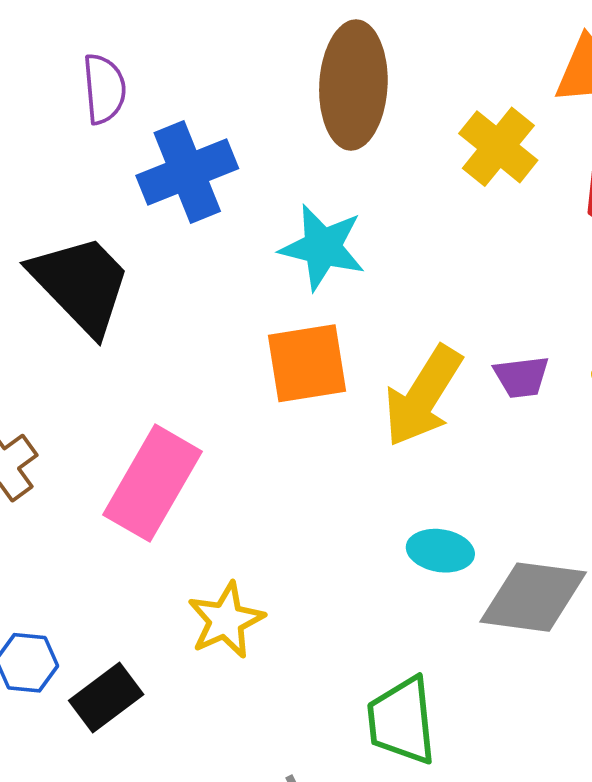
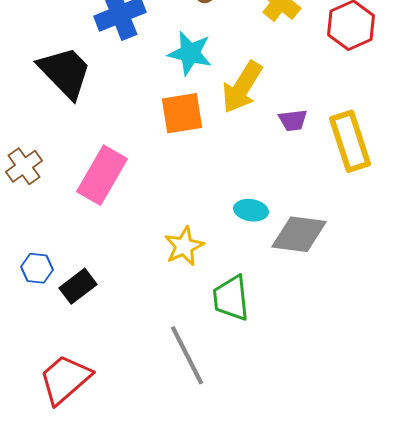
yellow arrow: (423, 396) -> (242, 87), moved
yellow star: (226, 620) -> (184, 246), moved

